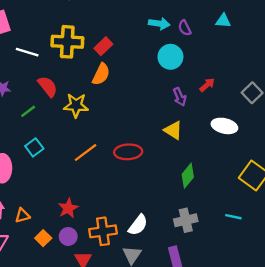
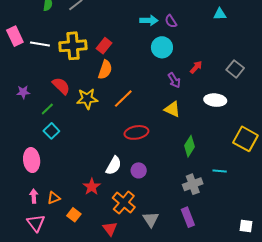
cyan triangle: (223, 21) -> (220, 14), moved
white line: (27, 52) -> (40, 44), moved
cyan square: (34, 147) -> (51, 131), moved
orange line: (86, 153) -> (123, 99), moved
cyan line: (233, 217) -> (220, 171), moved
white semicircle: (138, 225) -> (114, 166), moved
orange cross: (103, 231) -> (124, 203), turned -35
purple circle: (68, 236) -> (139, 170), moved

